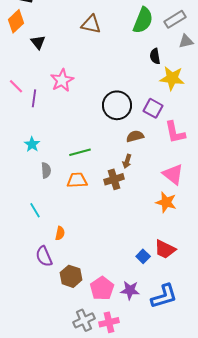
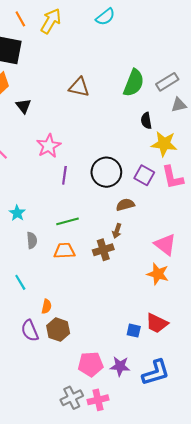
purple line: (34, 98) -> (64, 175), moved
pink L-shape: (175, 132) -> (173, 177), moved
blue square: (143, 256) -> (134, 331), turned -32
brown hexagon: (71, 276) -> (58, 330), moved
pink pentagon: (102, 288) -> (91, 364), turned 30

